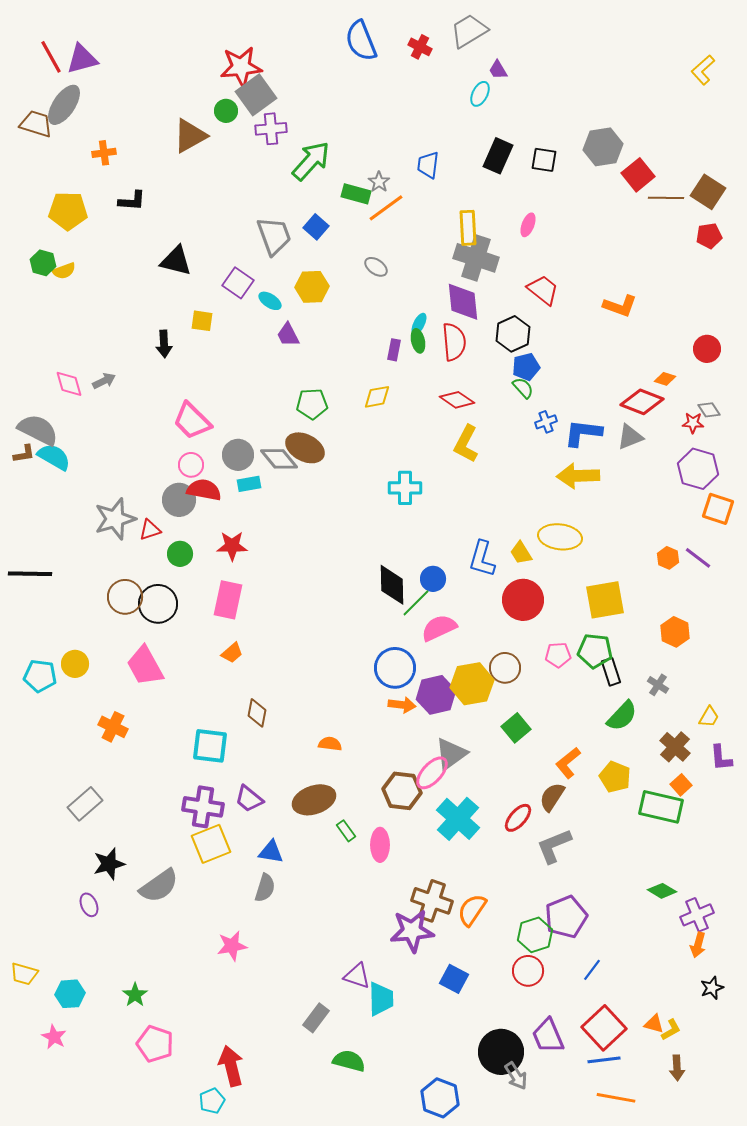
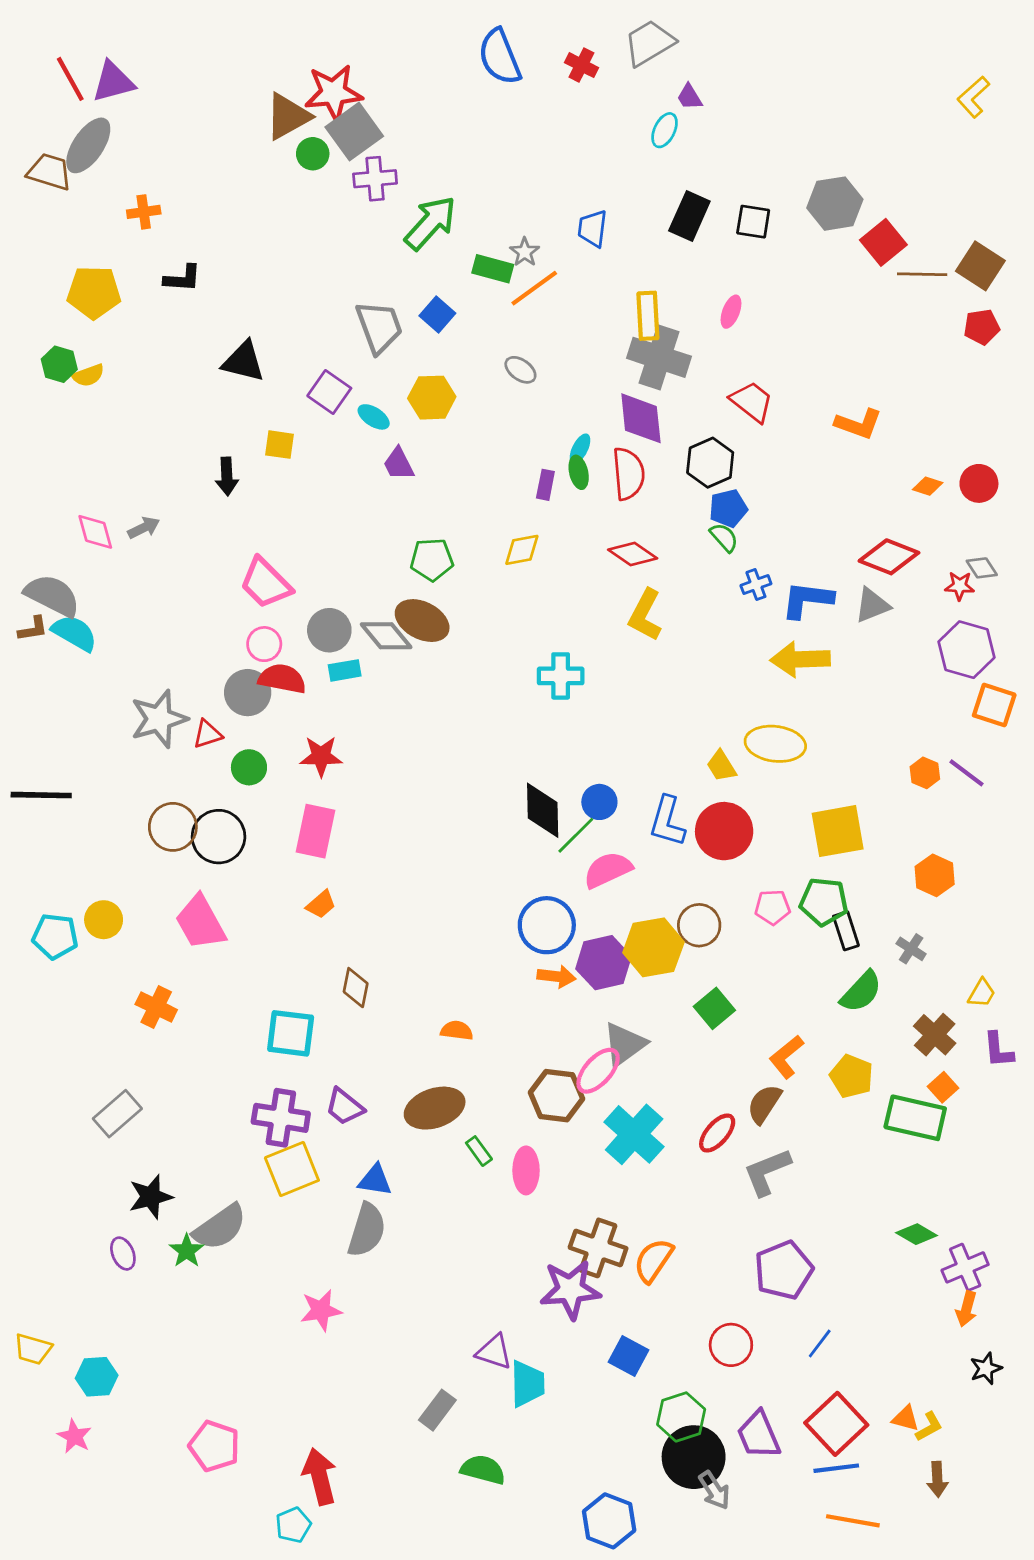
brown triangle: (190, 136) -> (288, 116), moved
orange diamond: (665, 379) -> (928, 486), moved
blue L-shape: (482, 559) -> (667, 821), moved
gray semicircle: (265, 888) -> (367, 1230), size x1.4
green hexagon: (535, 935) -> (681, 1417), moved
green star: (135, 995) -> (187, 1251), moved

